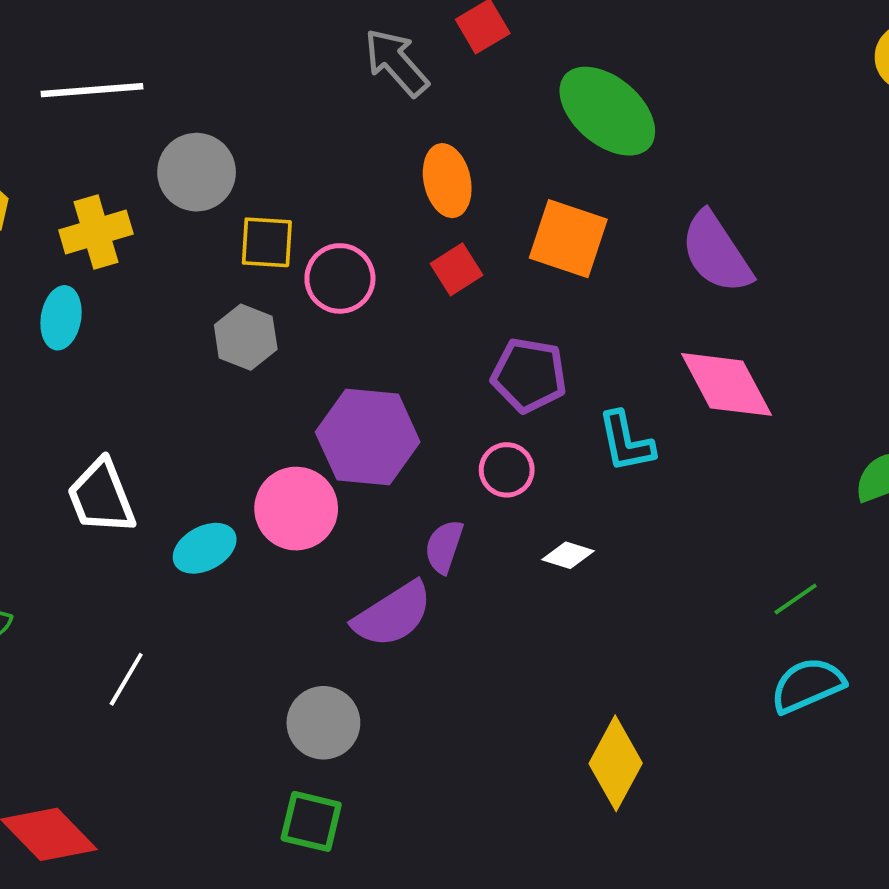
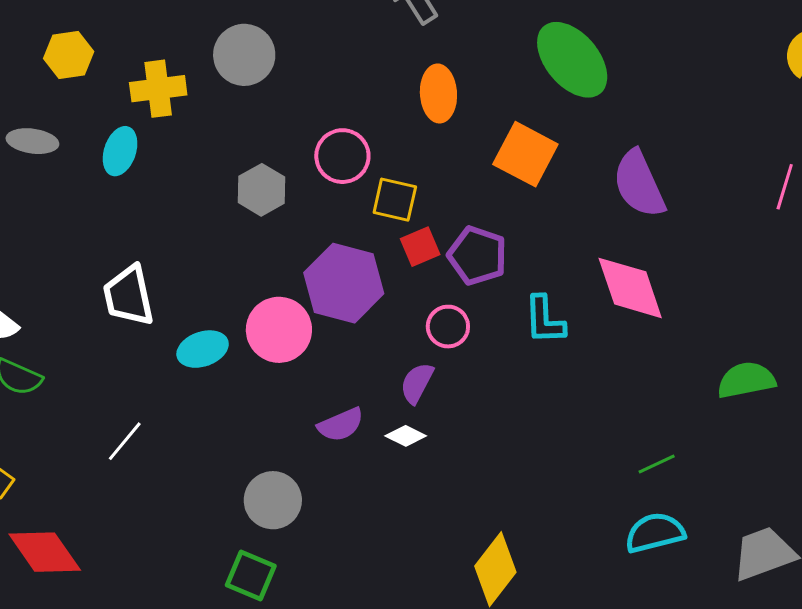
yellow square: (267, 242) -> (395, 200), moved
red square: (457, 269) -> (420, 247), moved
purple semicircle: (444, 547) -> (417, 383), moved
white diamond: (568, 555) -> (406, 436), moved
purple semicircle: (393, 614) -> (341, 425), size x0.7

